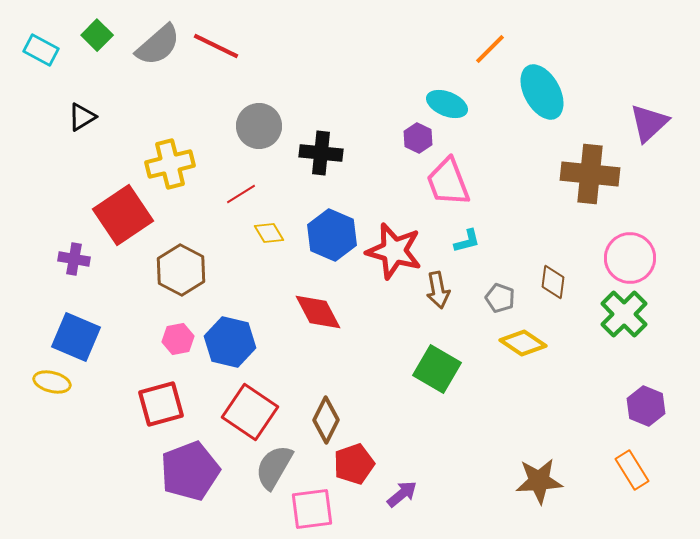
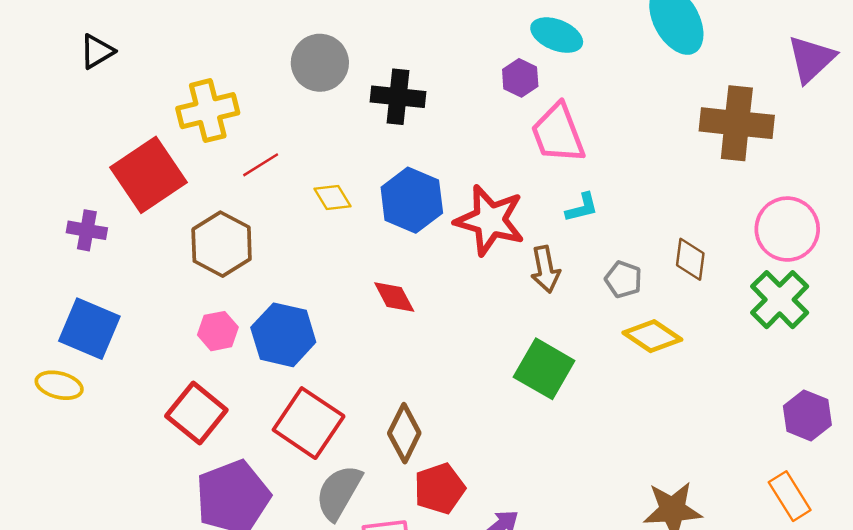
red line: (241, 194) -> (261, 165), moved
red diamond: (318, 312) -> (394, 297), size x0.7
red square: (161, 404) -> (196, 413), turned -36

